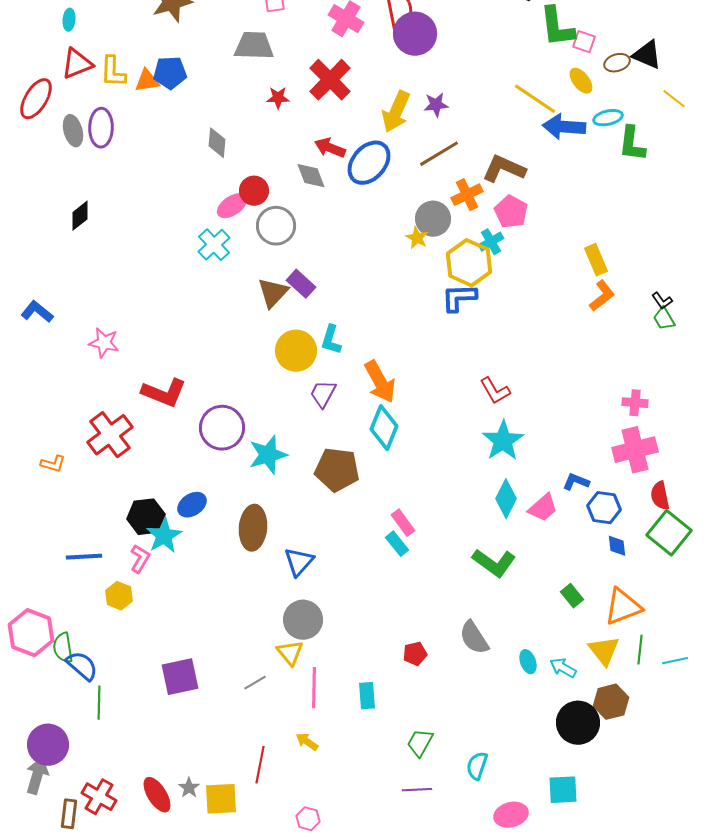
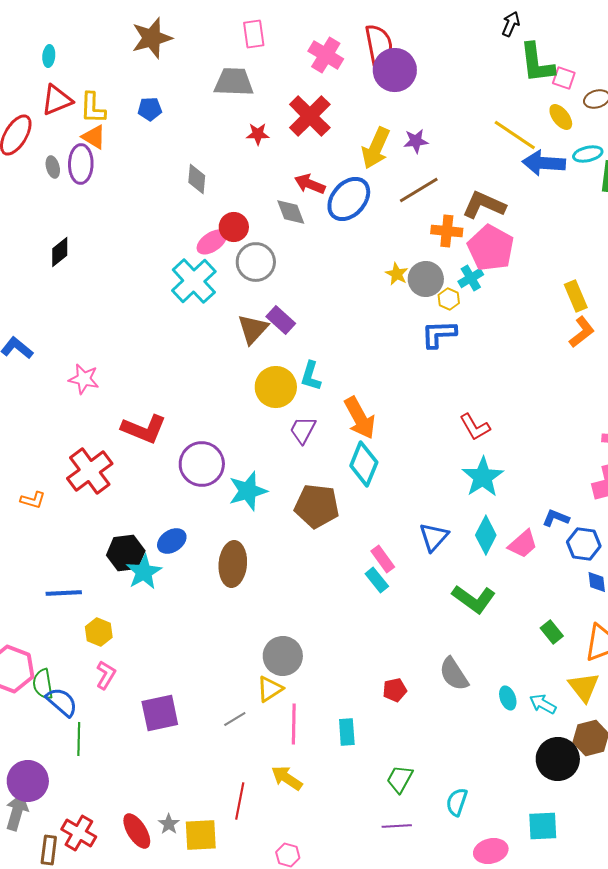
blue pentagon: (170, 73) -> (150, 109), size x0.7
orange triangle: (147, 81) -> (94, 137), moved, turned 40
gray ellipse: (73, 131) -> (53, 167), size x0.7
orange cross: (467, 195) -> (447, 231), turned 32
pink pentagon: (511, 212) -> (491, 248), size x1.4
gray circle: (433, 219) -> (426, 279), moved
cyan cross: (214, 245) -> (194, 281), size x1.4
yellow hexagon: (469, 263) -> (449, 299), size x0.5
pink L-shape: (140, 559) -> (106, 675), moved
blue triangle: (299, 562) -> (434, 537), moved
yellow triangle: (290, 653) -> (270, 689), turned 36
yellow arrow: (307, 742) -> (287, 778), size x1.4

